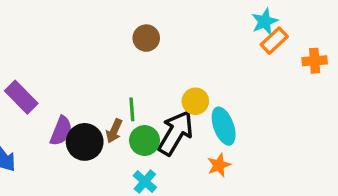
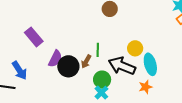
black arrow: (176, 133) -> (122, 66), turned -104
green circle: (145, 141) -> (102, 80), moved

